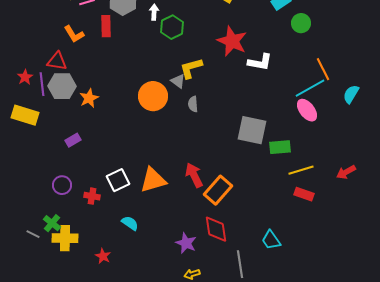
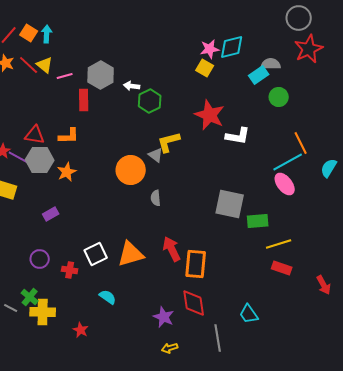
white arrow: (154, 12) -> (132, 86), turned -84
orange L-shape: (74, 34) -> (69, 136), moved, turned -60
purple line: (42, 84) -> (20, 158), turned -55
gray semicircle: (193, 104) -> (156, 198), moved
red arrow: (346, 172) -> (324, 285), moved, turned -90
orange rectangle: (218, 190) -> (196, 264), turned -36

